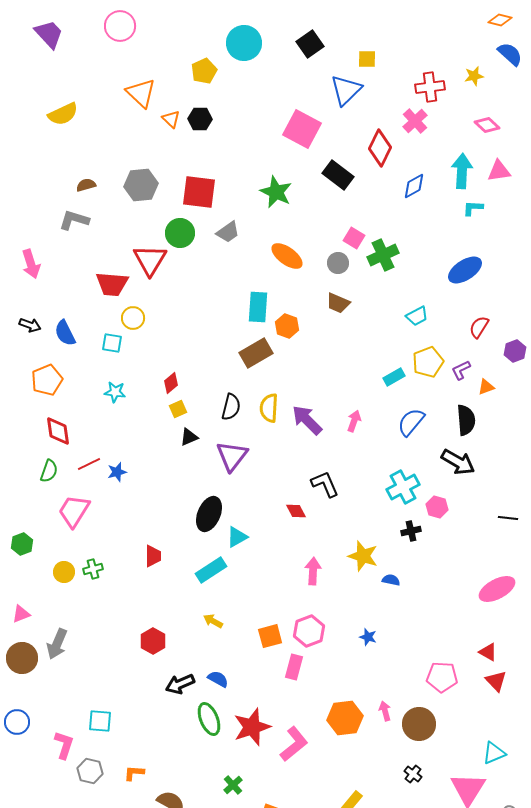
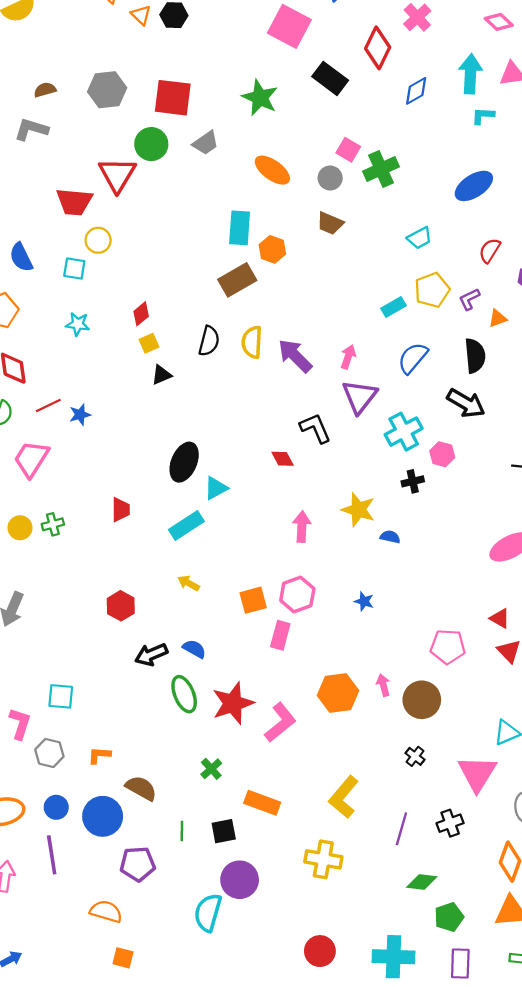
purple triangle: (232, 456) -> (360, 396), moved

